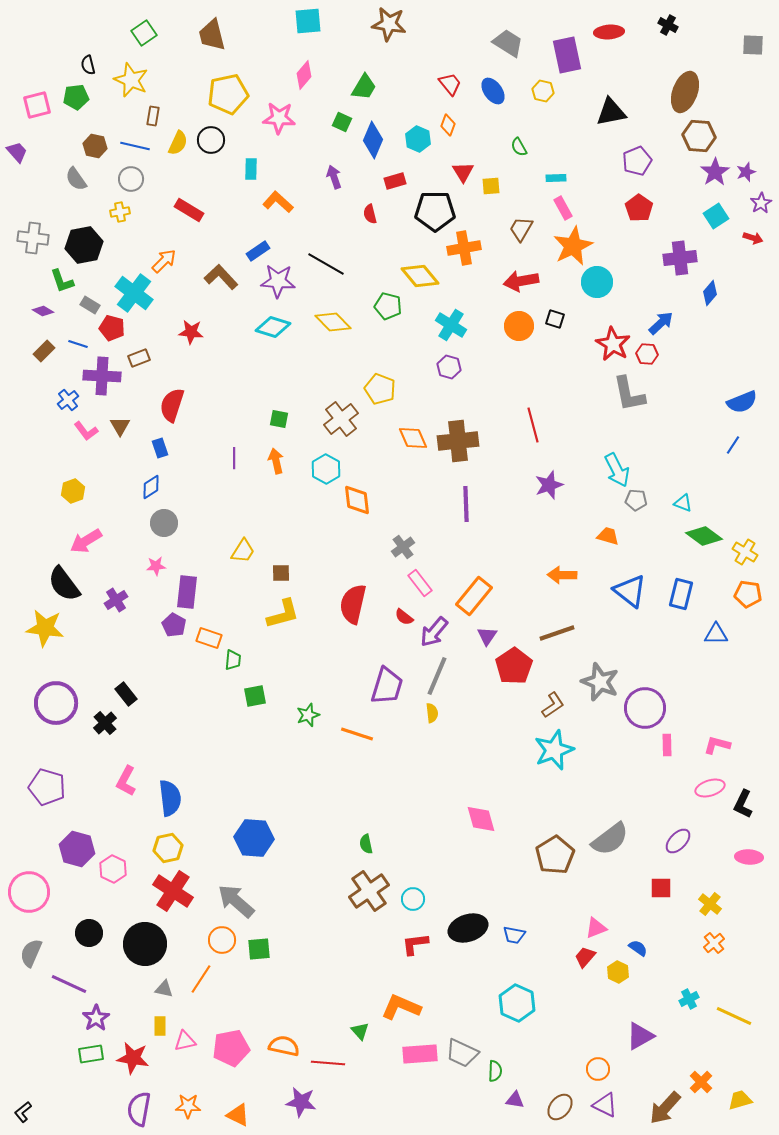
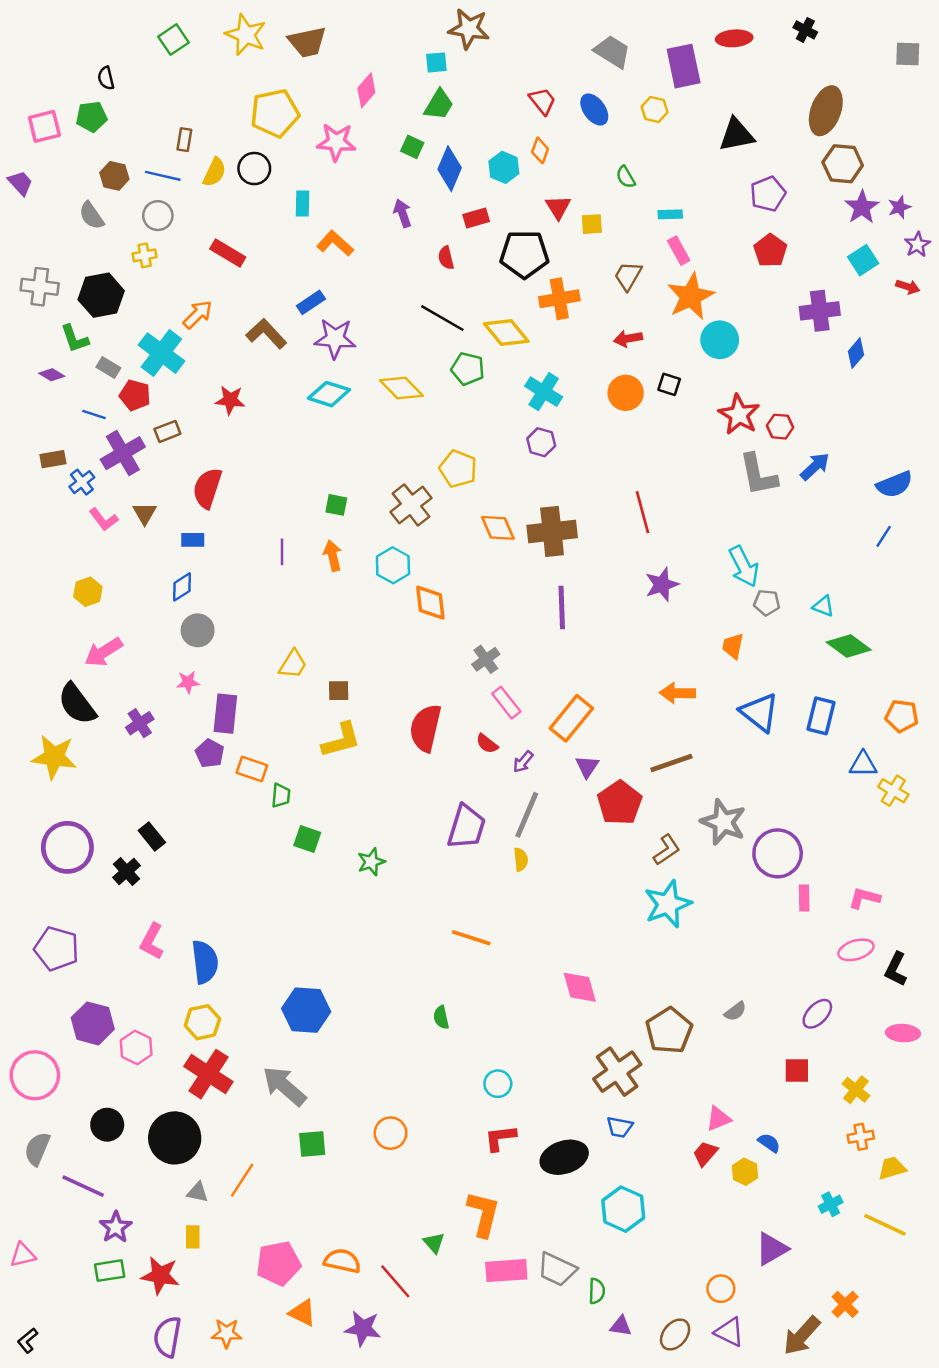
cyan square: (308, 21) -> (436, 62), moved, size x0.7
brown trapezoid: (212, 35) -> (307, 42), moved, turned -88
yellow star: (131, 80) -> (246, 35), moved
black line: (326, 264) -> (442, 318), moved
red arrow: (521, 281) -> (628, 339), size x0.7
blue arrow: (661, 323) -> (815, 466), moved
brown rectangle: (44, 351) -> (53, 459), moved, turned 35
purple cross: (102, 376) -> (123, 453), turned -33
blue rectangle: (160, 448) -> (193, 540), turned -72
orange trapezoid: (608, 536) -> (733, 646), turned -95
yellow cross: (745, 552) -> (893, 791), moved
purple arrow: (434, 632) -> (523, 762), size x0.6
green square: (255, 696) -> (307, 839), turned 30
orange line: (357, 734) -> (471, 938), moved
gray semicircle: (610, 839) -> (735, 1011), size x0.5
brown cross: (369, 891) -> (617, 1072), moved
black ellipse: (468, 928) -> (564, 1157), moved
orange circle: (222, 940) -> (391, 1133), moved
orange cross: (714, 943) -> (861, 1137), turned 30
orange L-shape: (401, 1007) -> (483, 1214), turned 81
pink triangle: (185, 1041) -> (23, 1255), moved
red line: (328, 1063) -> (395, 1281), turned 44
yellow trapezoid: (740, 1100) -> (892, 1168), moved
orange triangle: (238, 1115) -> (303, 1313), moved

